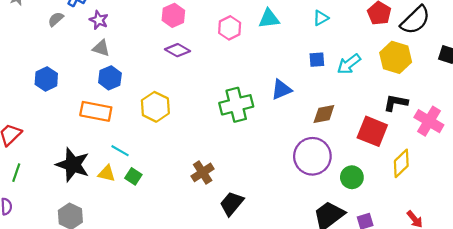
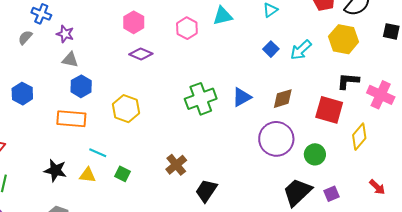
blue square: (317, 60) -> (271, 49), turned -35
blue triangle: (281, 90) -> (242, 97), moved
black star: (73, 165) -> (55, 170), size x0.7
green square: (133, 176) -> (123, 174), moved

